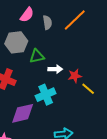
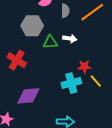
white arrow: (55, 69) -> (70, 39), moved
cyan cross: (46, 95) -> (71, 83), moved

